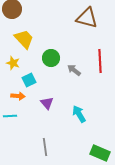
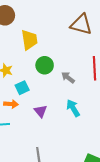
yellow trapezoid: (24, 39) -> (29, 40), moved, turned 35
cyan arrow: (79, 114) -> (73, 108), moved

